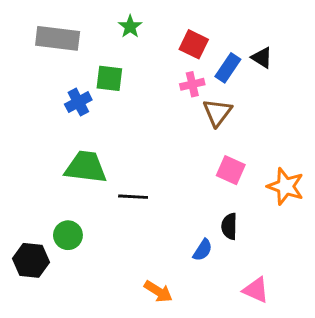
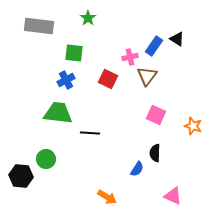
red square: (194, 44) -> (108, 79), moved
blue cross: (78, 102) -> (66, 80), moved
orange star: (286, 186) -> (193, 126), size x0.7

